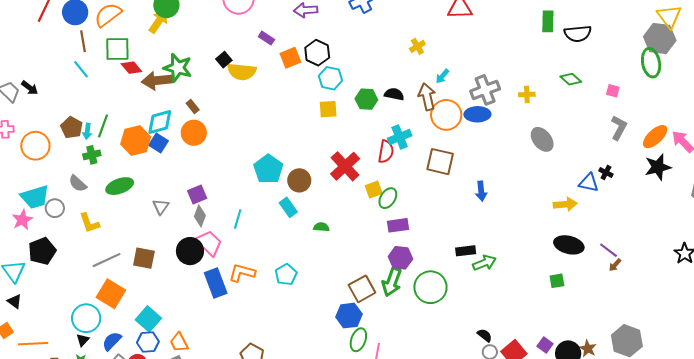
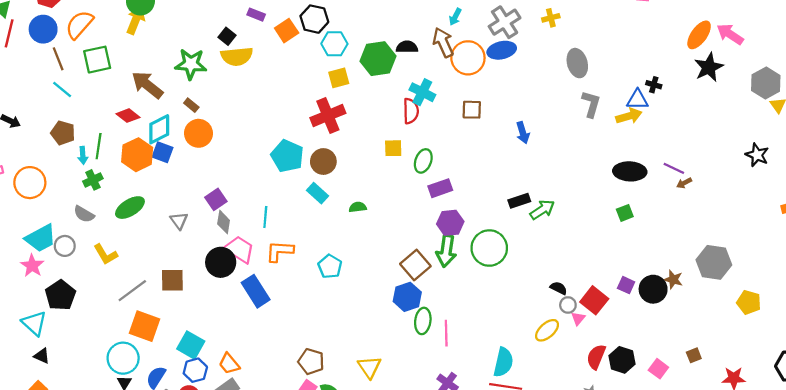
black square: (224, 60) -> (227, 36), moved
red diamond: (131, 68) -> (128, 116), moved
green star: (178, 68) -> (191, 64), moved
brown arrow: (157, 80) -> (147, 85), turned 56
green hexagon: (366, 99) -> (378, 59), size x1.4
brown pentagon: (72, 128) -> (63, 133), moved
gray L-shape: (619, 128) -> (591, 104), moved
cyan cross: (400, 137) -> (422, 92), turned -30
gray ellipse: (542, 139) -> (577, 63), turned 35
brown square: (440, 162) -> (472, 110), size x0.7
red cross: (345, 166) -> (328, 116), moved, turned 32
yellow square: (374, 190) -> (393, 148), moved, turned 30
yellow arrow: (565, 204) -> (629, 116), moved
brown arrow: (615, 265) -> (684, 183), turned 32
orange L-shape: (242, 273) -> (280, 251), moved

